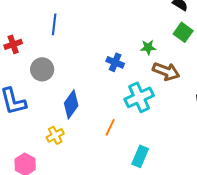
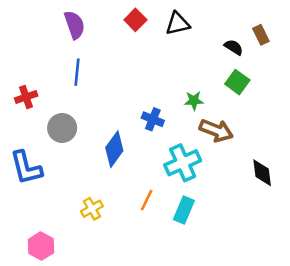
blue diamond: (71, 104) -> (114, 149), moved
yellow cross: (55, 135) -> (92, 209), moved
cyan rectangle: (140, 156) -> (184, 210), moved

